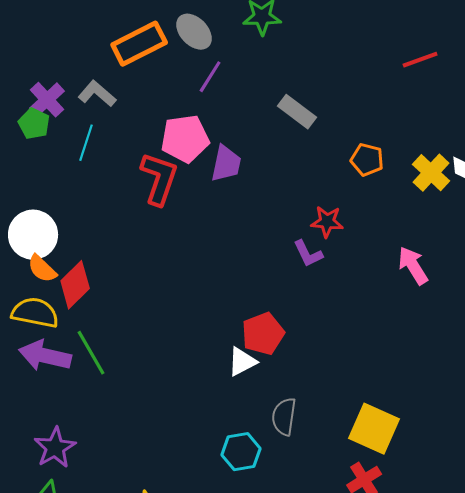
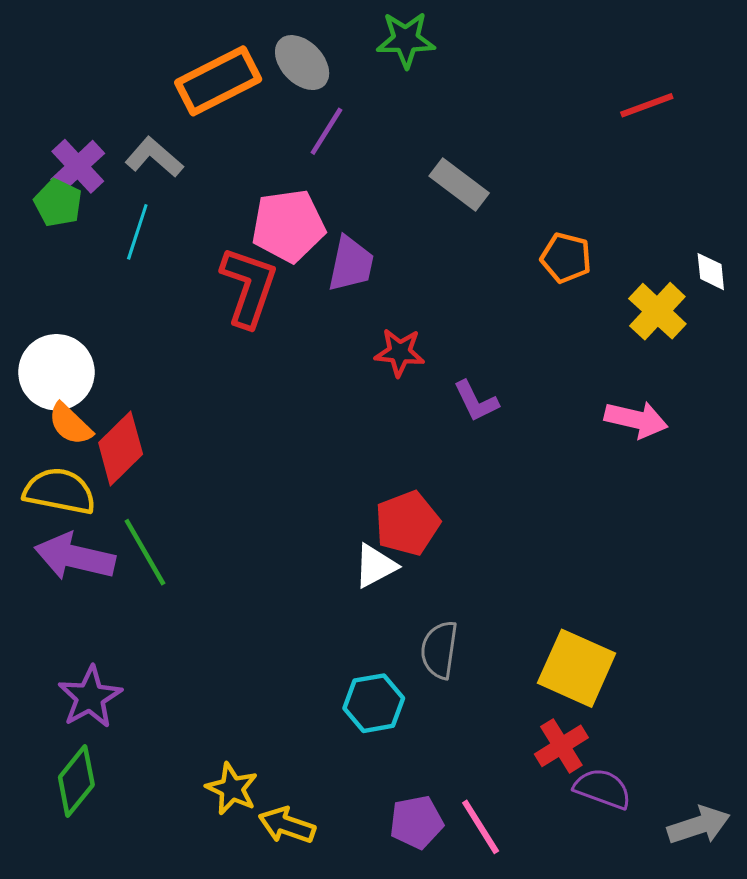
yellow cross: (431, 173) -> (657, 311), moved
red star: (327, 222) -> (400, 352), moved
pink arrow: (413, 266) -> (636, 419), turned 135

